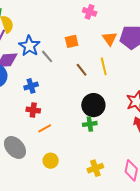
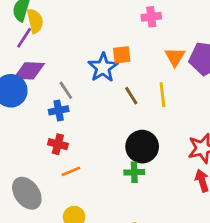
pink cross: (90, 12) -> (151, 17), turned -32
blue star: (29, 46) -> (103, 68), moved
gray line: (47, 56) -> (66, 90), moved

